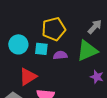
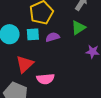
green triangle: (87, 51) -> (78, 28), size x0.7

